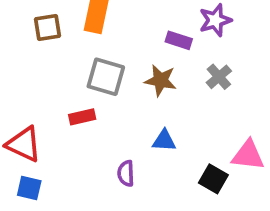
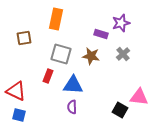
brown square: (47, 28) -> (24, 38), moved
red rectangle: (82, 117) -> (48, 76), turned -56
blue triangle: (164, 141) -> (73, 85), moved, size x1.5

